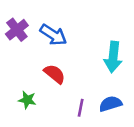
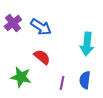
green star: (27, 100) -> (21, 77), size x1.5
blue semicircle: (110, 104) -> (85, 80), turned -66

